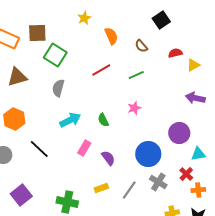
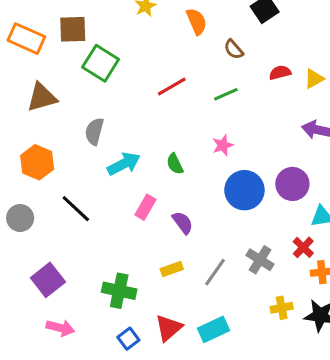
orange semicircle: (111, 36) -> (197, 22), moved
red semicircle: (175, 53) -> (280, 73), moved
gray semicircle: (58, 88) -> (94, 131), moved
blue circle: (148, 154) -> (244, 190), moved

